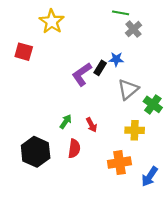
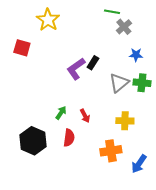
blue star: (116, 59) -> (136, 55), moved
green cross: (153, 104) -> (142, 83), moved, turned -30

